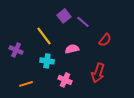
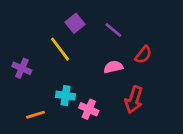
purple square: (64, 16) -> (75, 23), moved
pink semicircle: (72, 49) -> (113, 67), moved
cyan cross: (47, 61) -> (66, 96), moved

